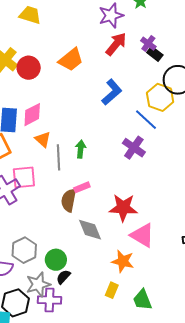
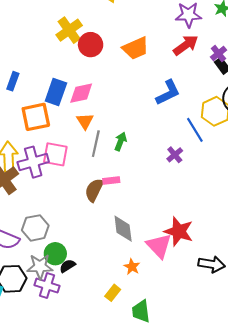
purple cross: (134, 148) -> (175, 155), size x0.7
red star: (123, 208) -> (179, 231), moved
gray diamond: (90, 230) -> (123, 229), moved
green circle: (56, 260) -> (55, 254), moved
orange star: (123, 261) -> (132, 267), size x0.7

